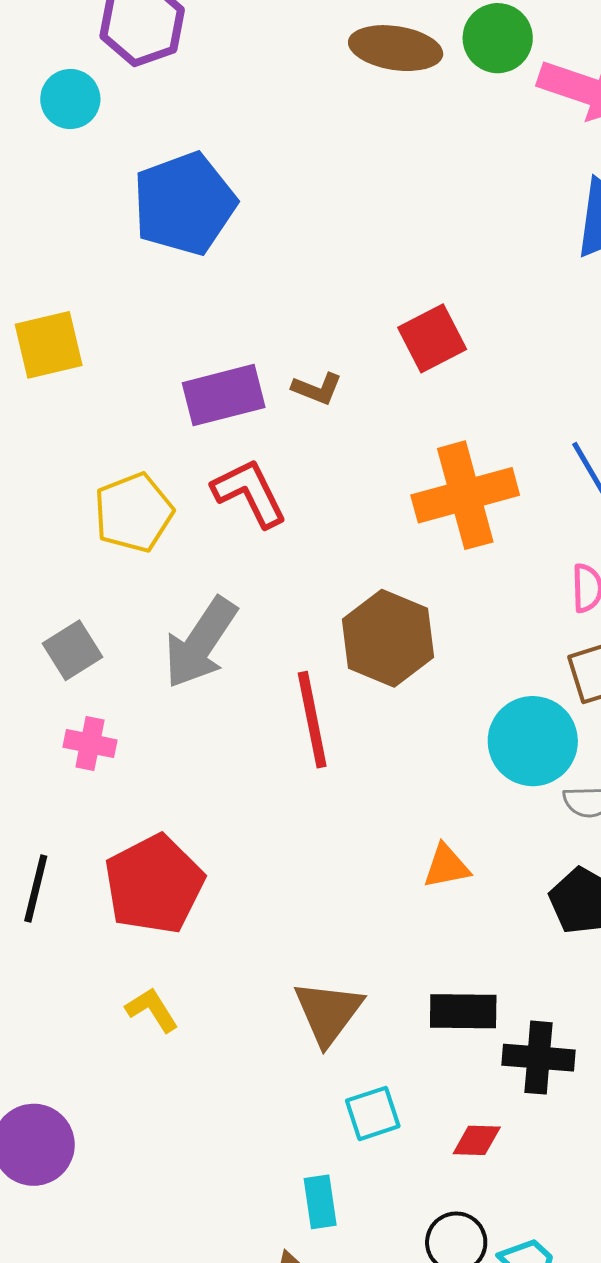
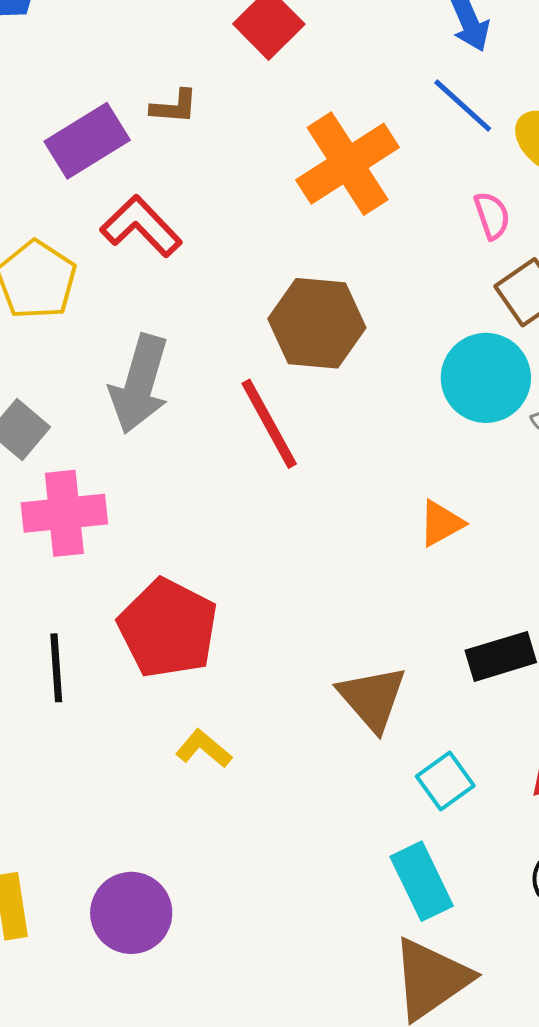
pink cross: (90, 744) -> (64, 513), size x1.6
cyan rectangle: (320, 1202) -> (422, 881), size x1.4

